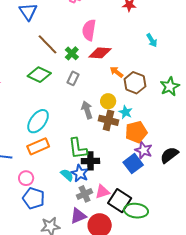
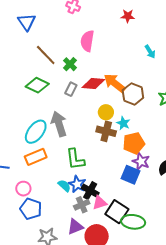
red diamond: (100, 53) -> (93, 84), moved
orange arrow: (116, 72) -> (115, 83), size x1.6
gray arrow: (87, 110) -> (59, 124), moved, size x1.4
black cross: (90, 161) -> (90, 191), moved, turned 30
blue square: (133, 164) -> (130, 175), turned -30

